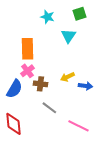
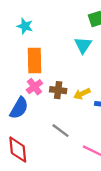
cyan star: (47, 17) -> (25, 26), moved
brown cross: (40, 84) -> (58, 90), moved

